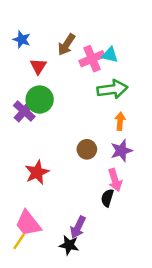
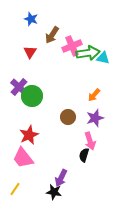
blue star: (22, 39) -> (31, 19), moved
cyan triangle: (110, 55) -> (103, 58), moved
green arrow: (112, 89) -> (88, 53), moved
green circle: (40, 100) -> (32, 96), moved
orange arrow: (120, 121) -> (94, 95), turned -144
pink trapezoid: (28, 223) -> (23, 158), moved

